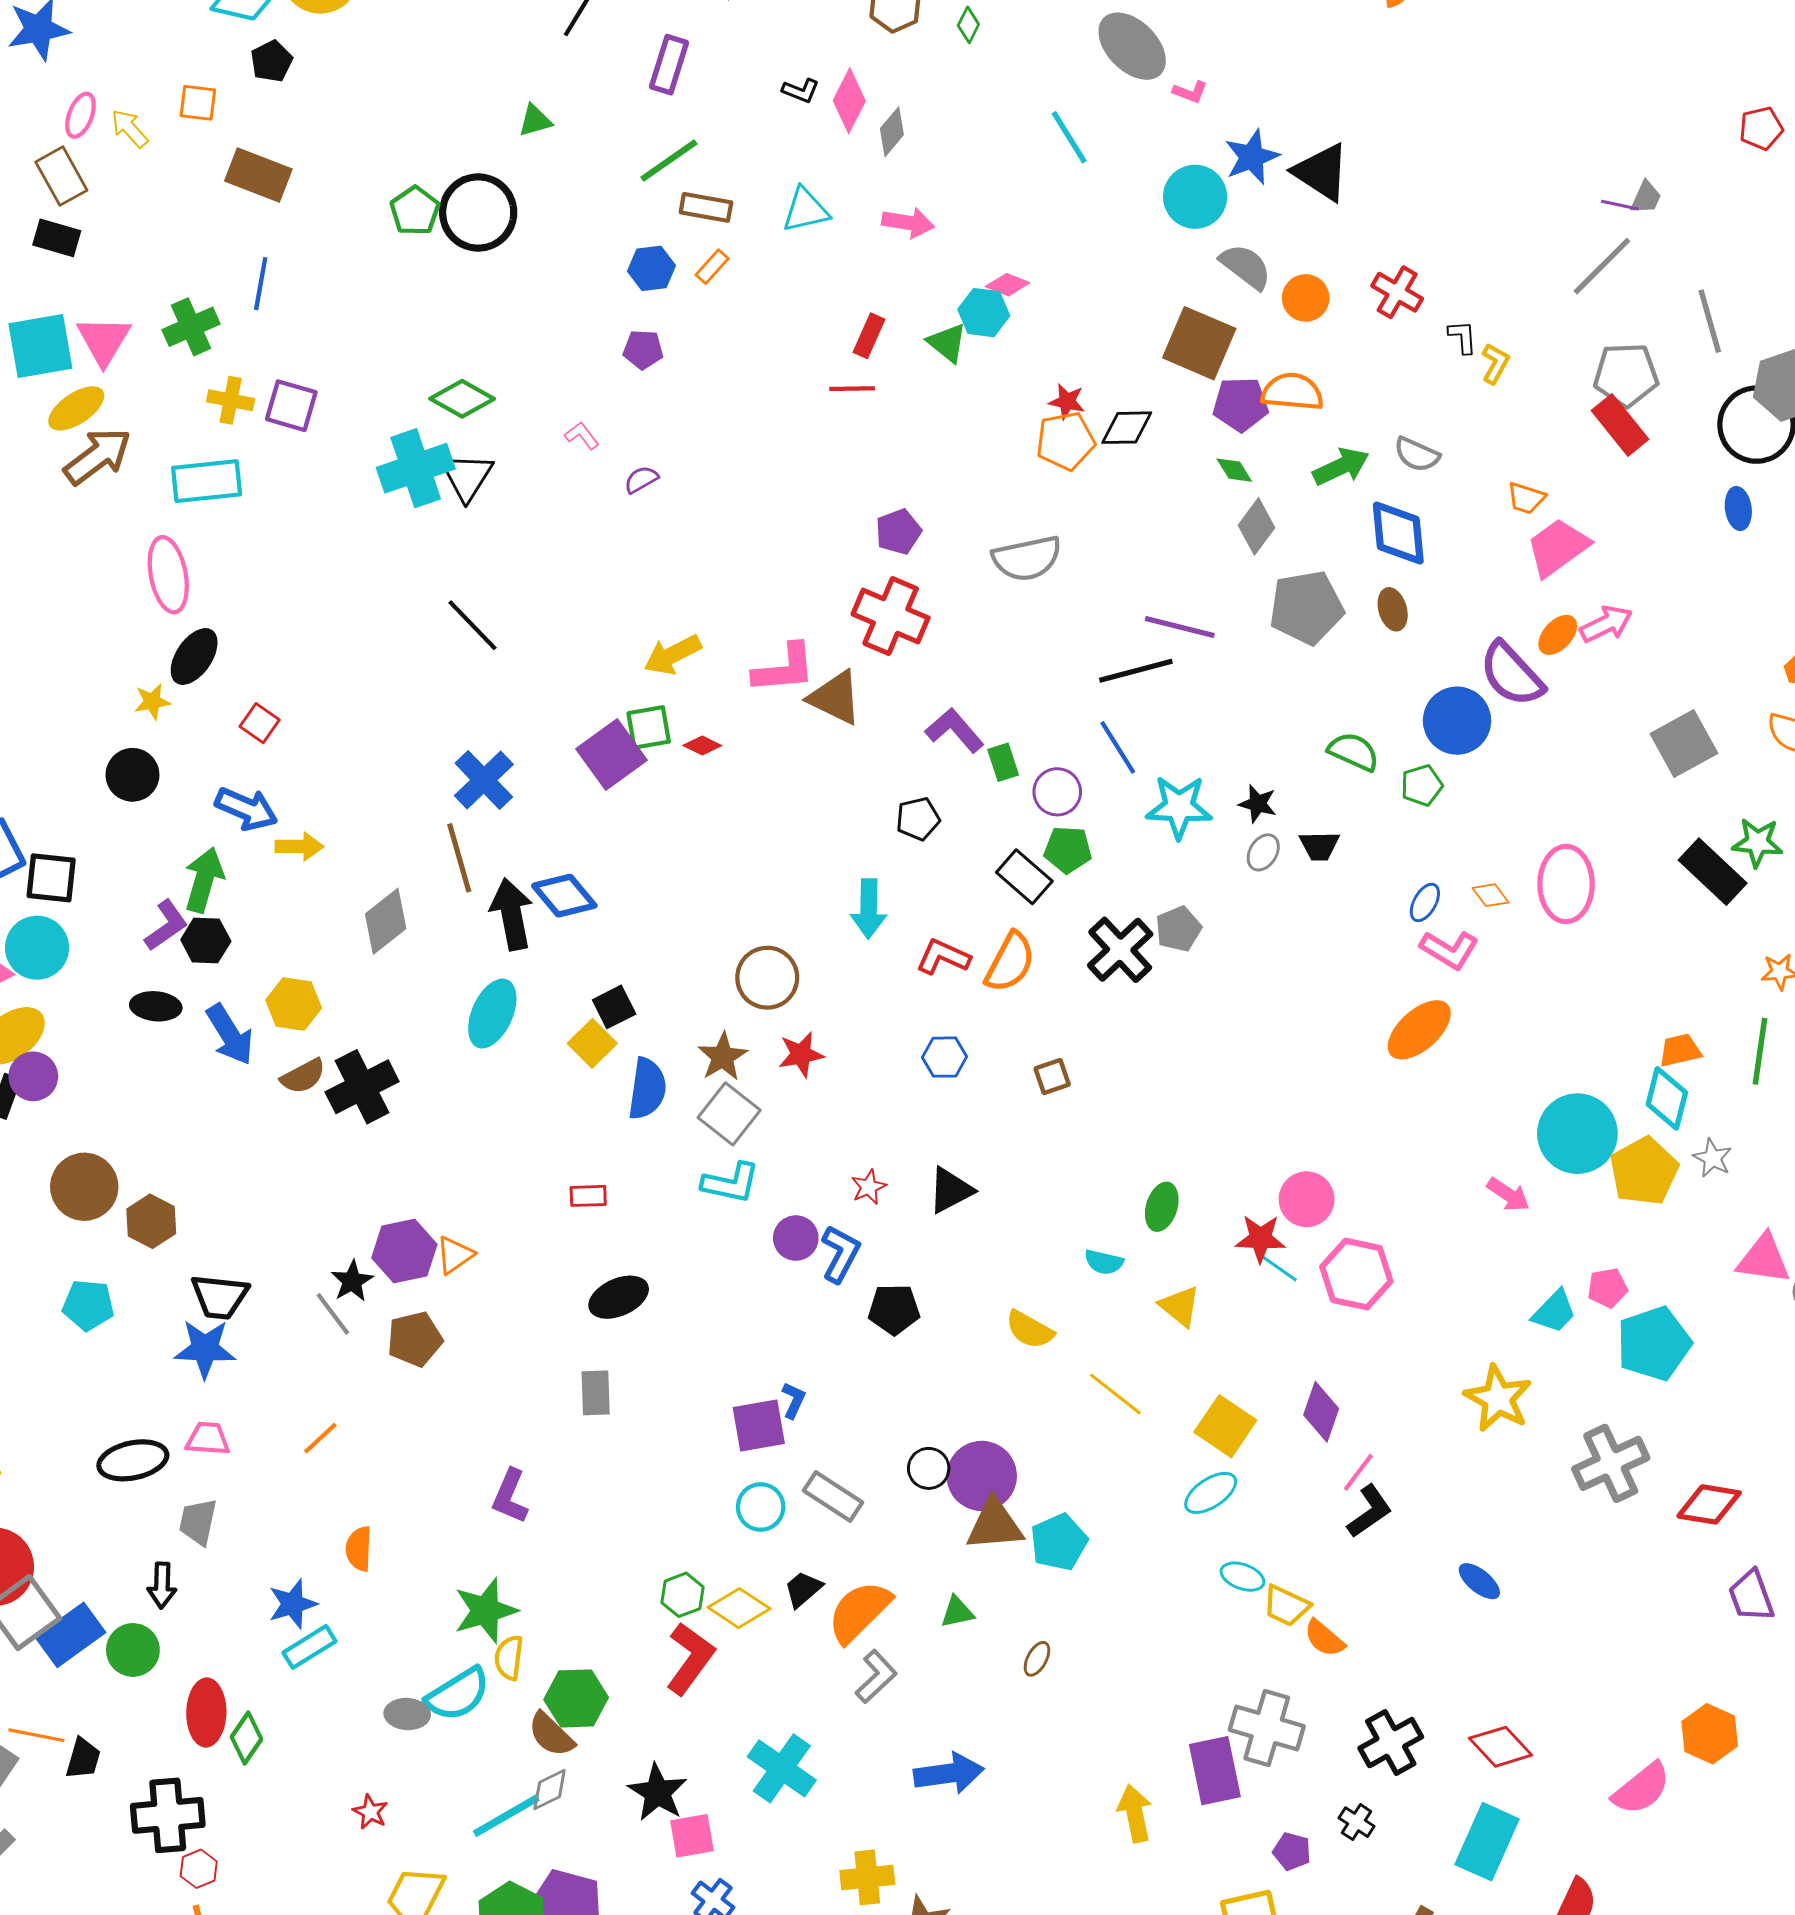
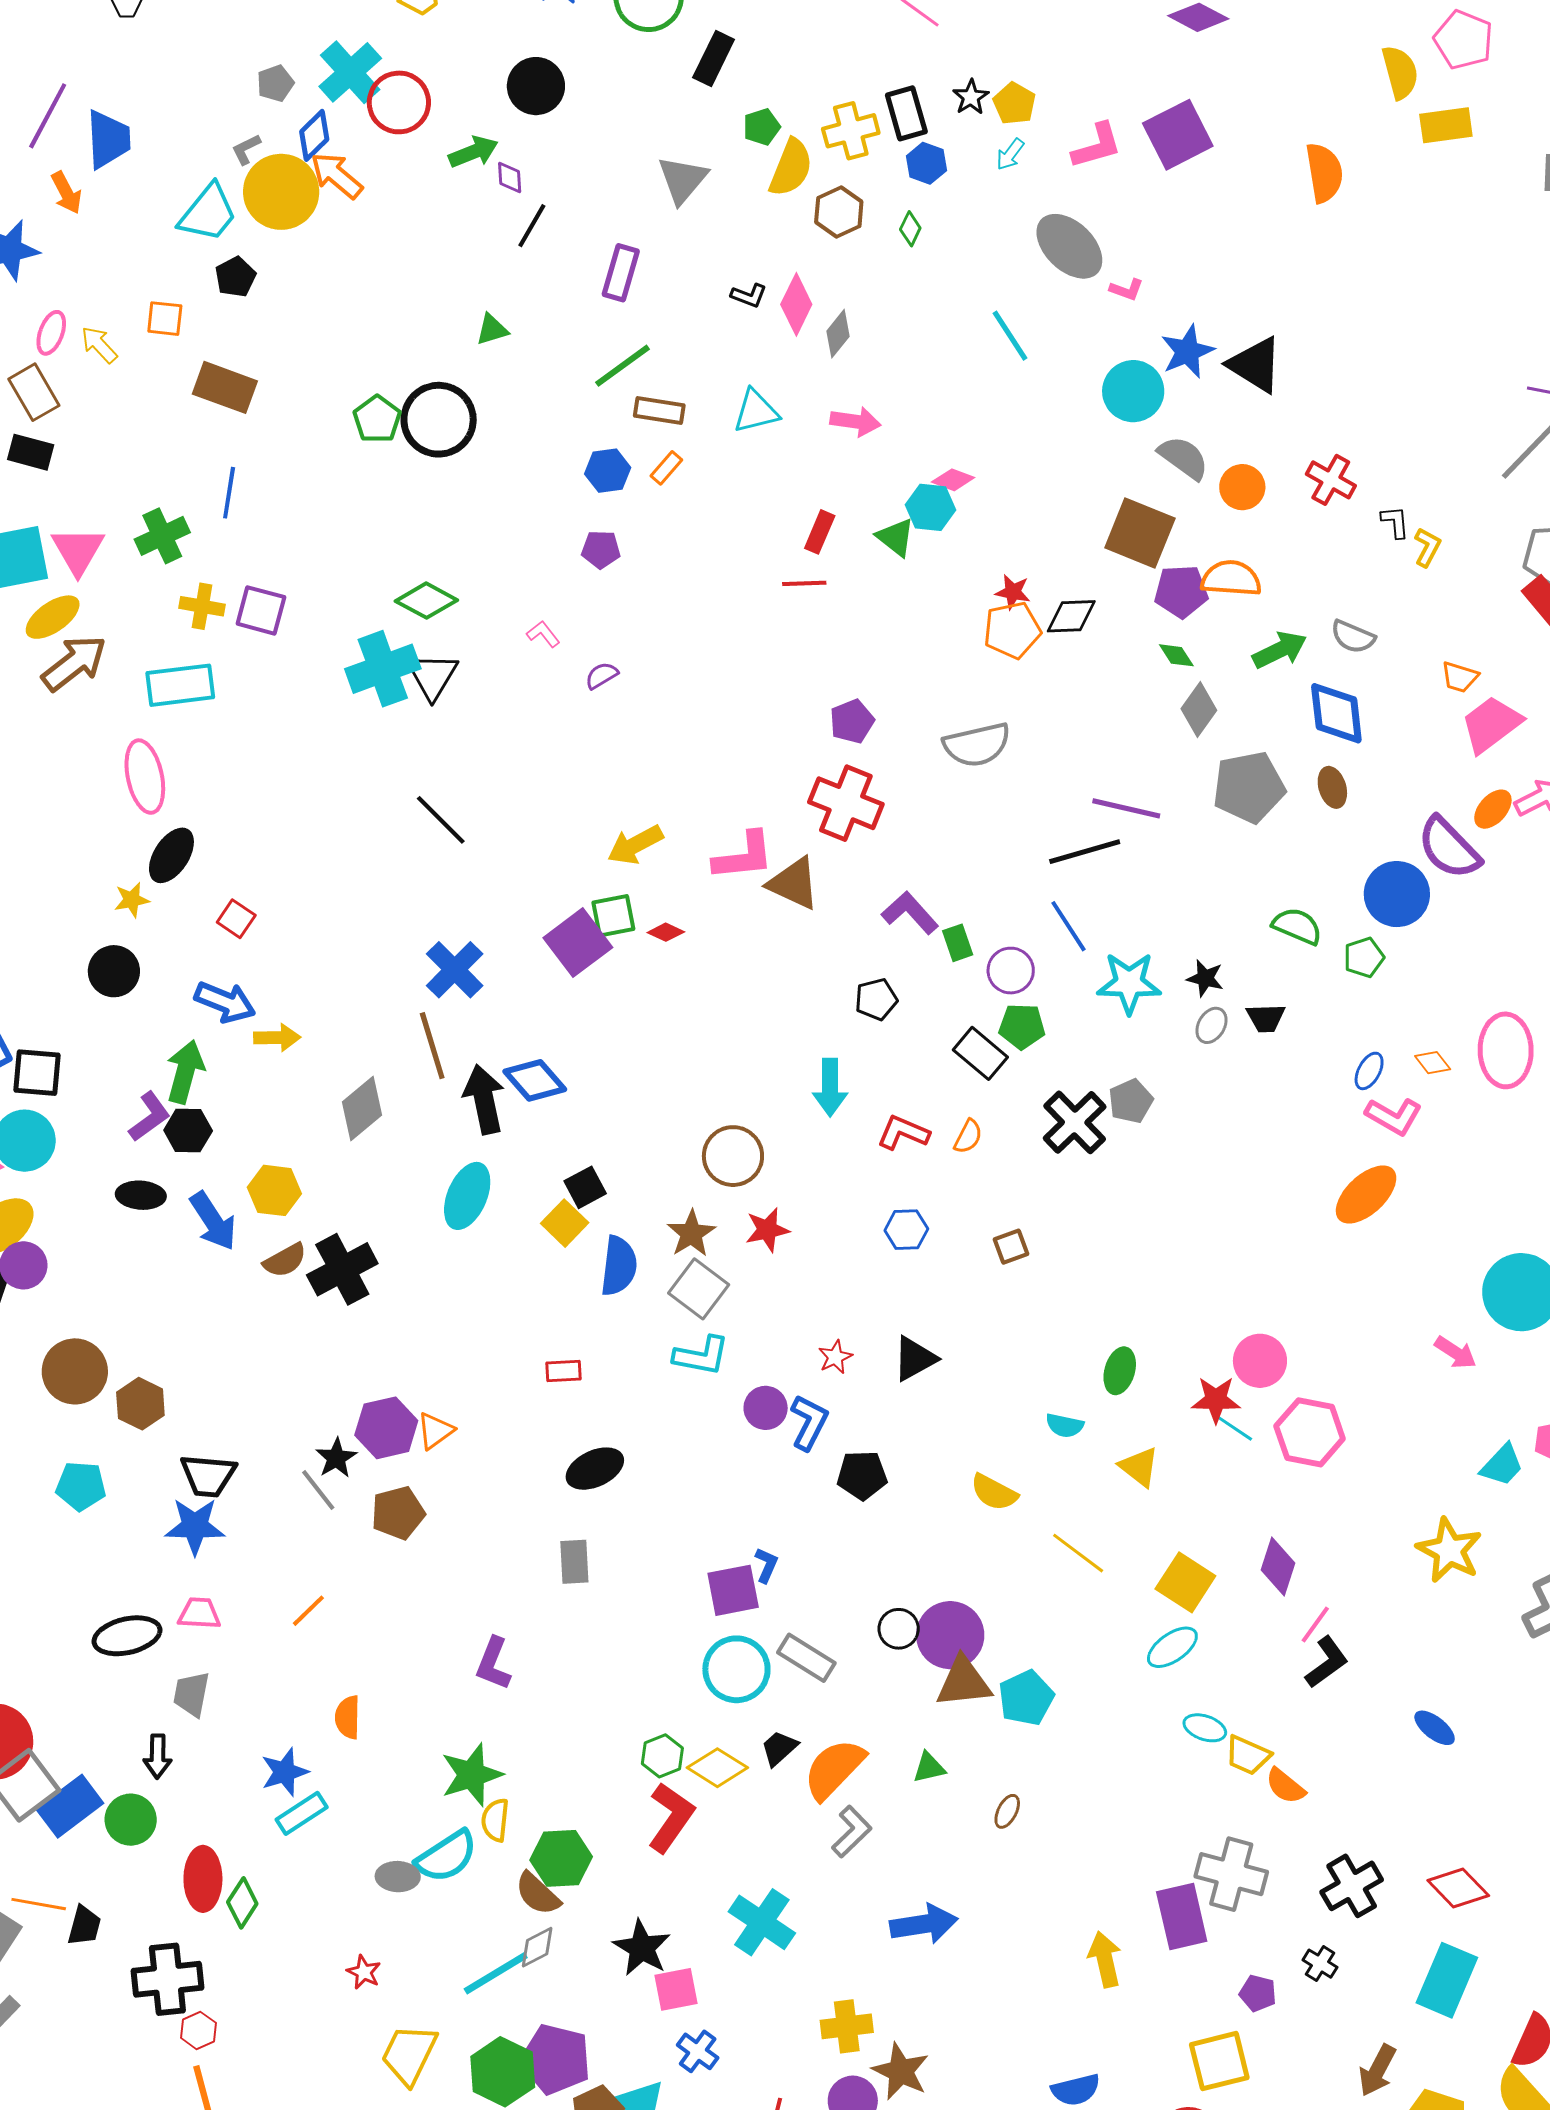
orange semicircle: (1010, 962) -> (968, 1137), size x0.6
cyan circle: (761, 1507) -> (736, 1669), size x1.4

